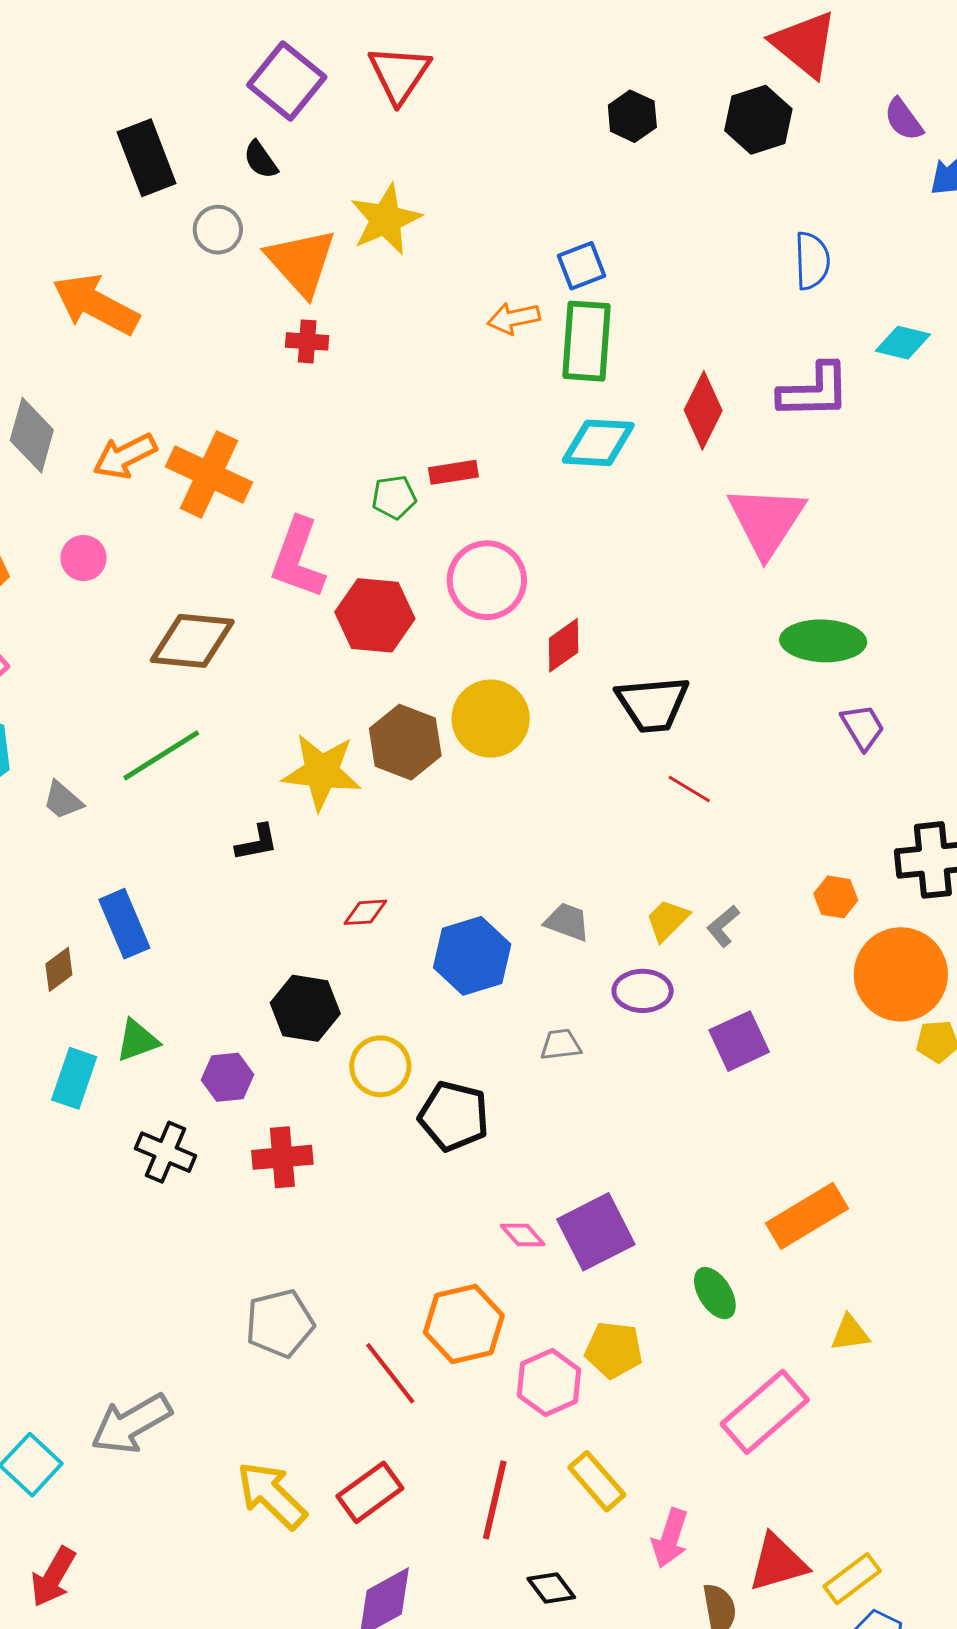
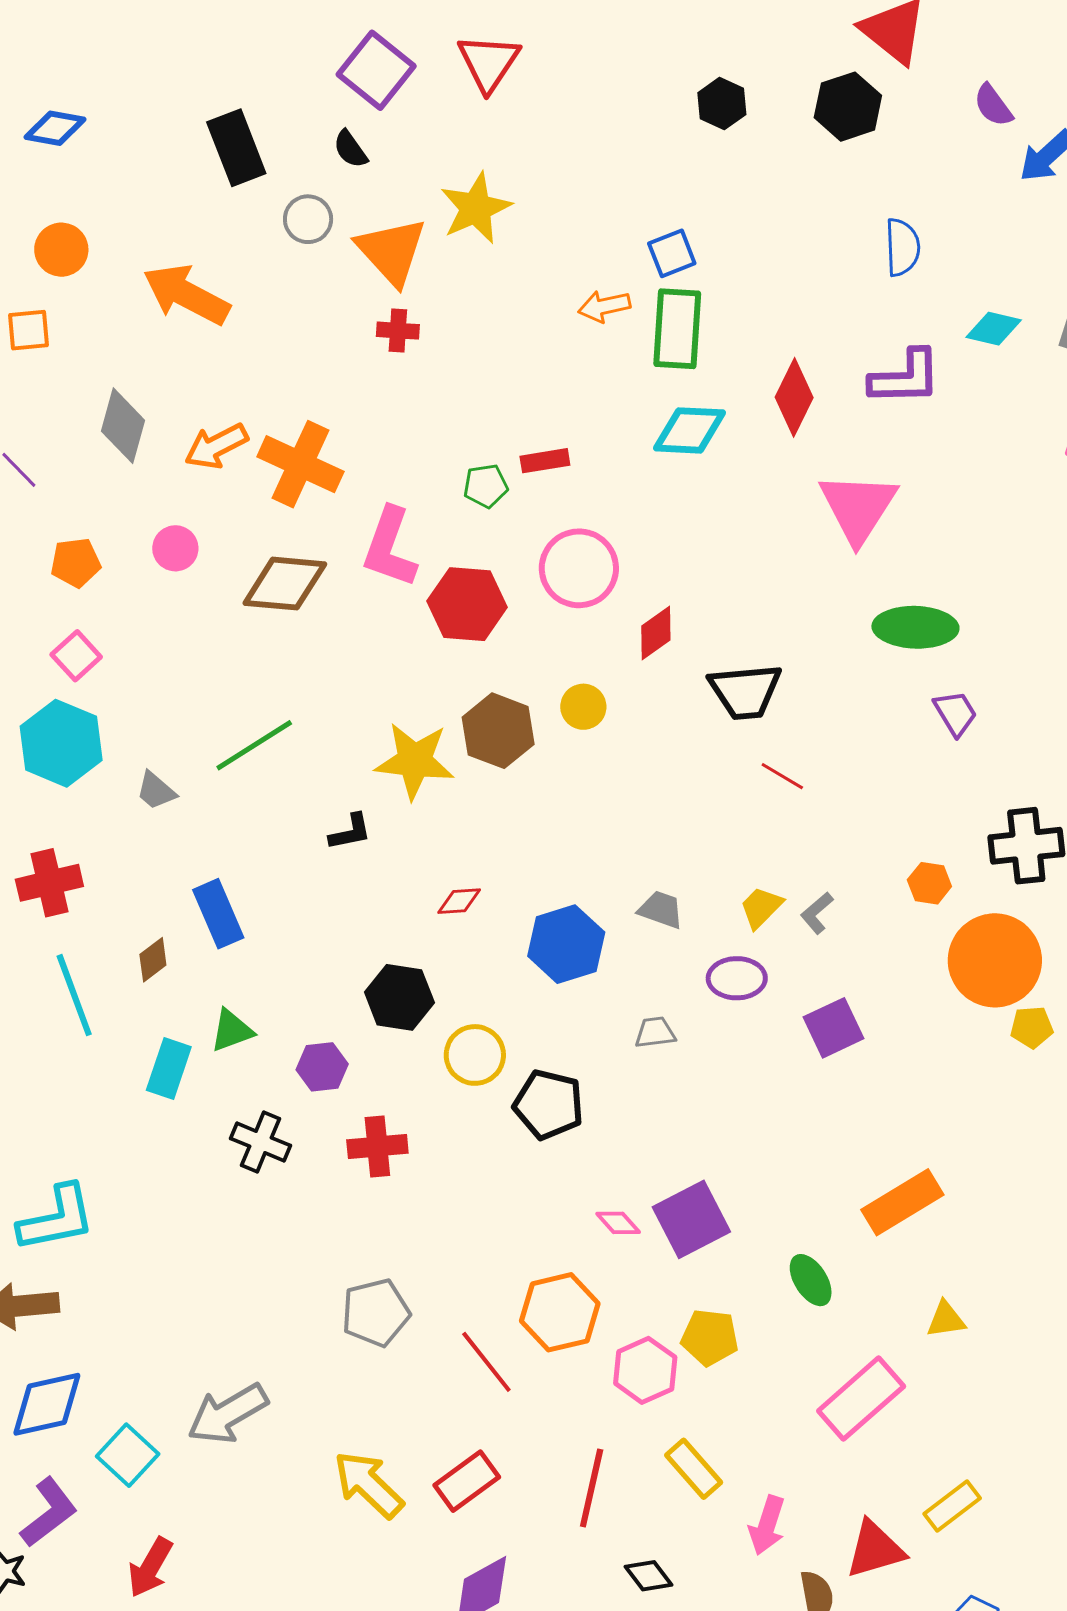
brown diamond: (192, 641) -> (285, 584), moved
yellow circle: (491, 719) -> (583, 707), size x0.6
yellow rectangle: (852, 1579) -> (952, 1506), moved

